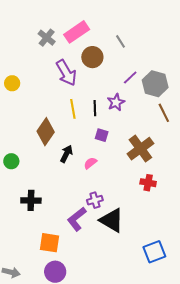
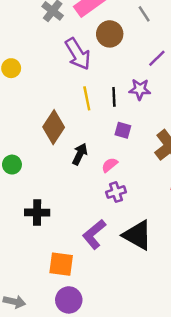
purple star: (116, 102) -> (140, 89), turned 30
purple cross: (95, 200) -> (116, 192), moved

